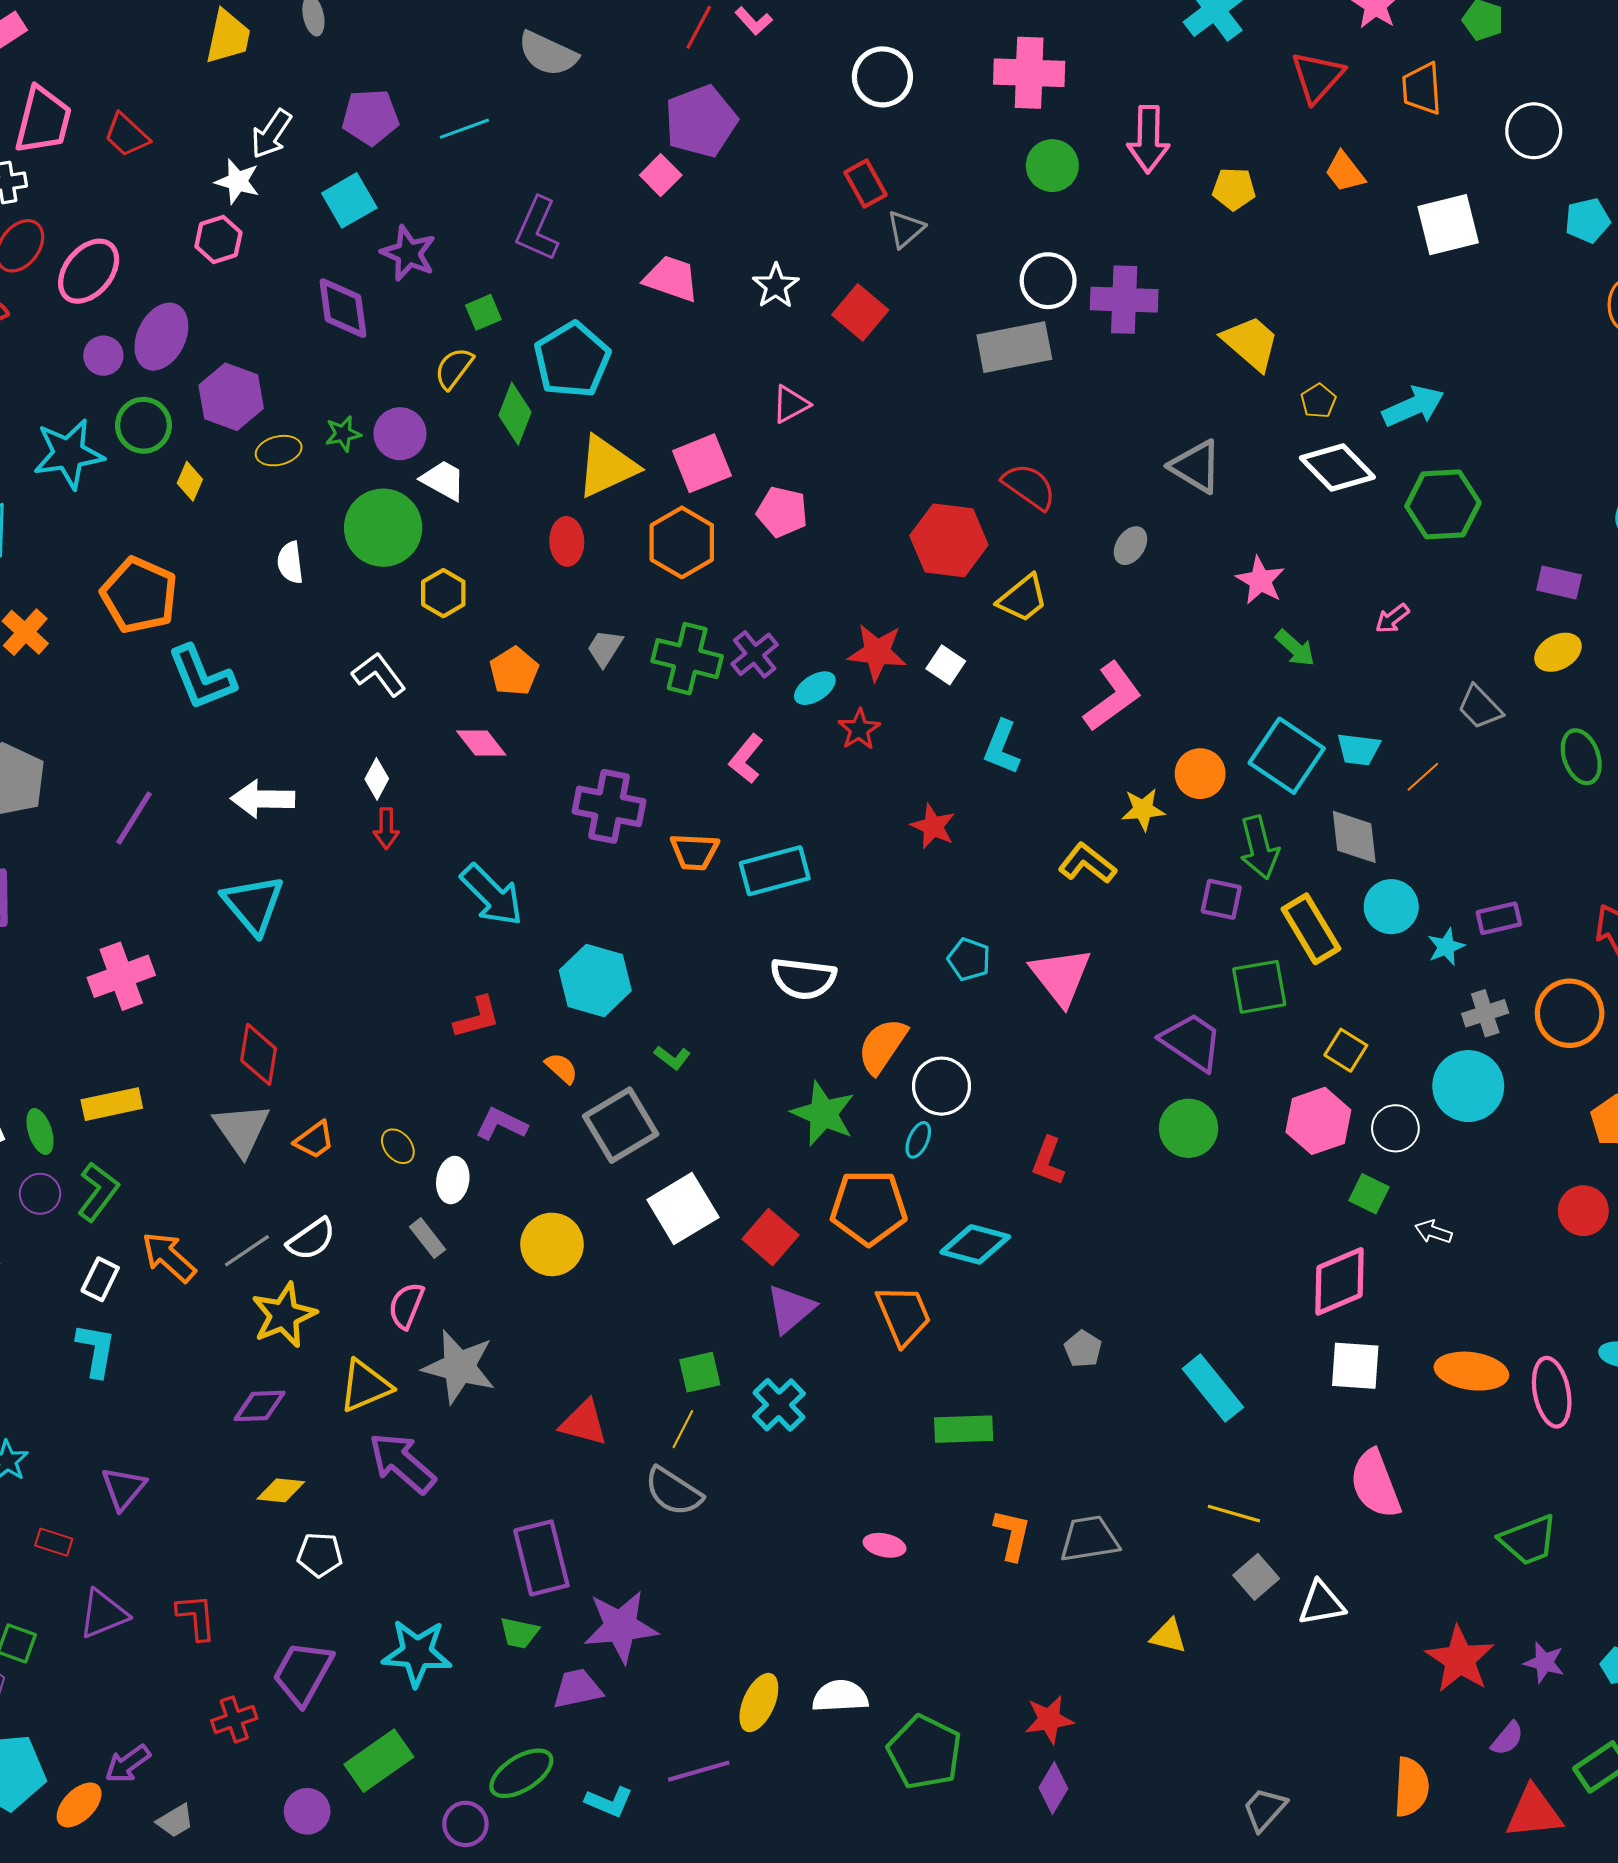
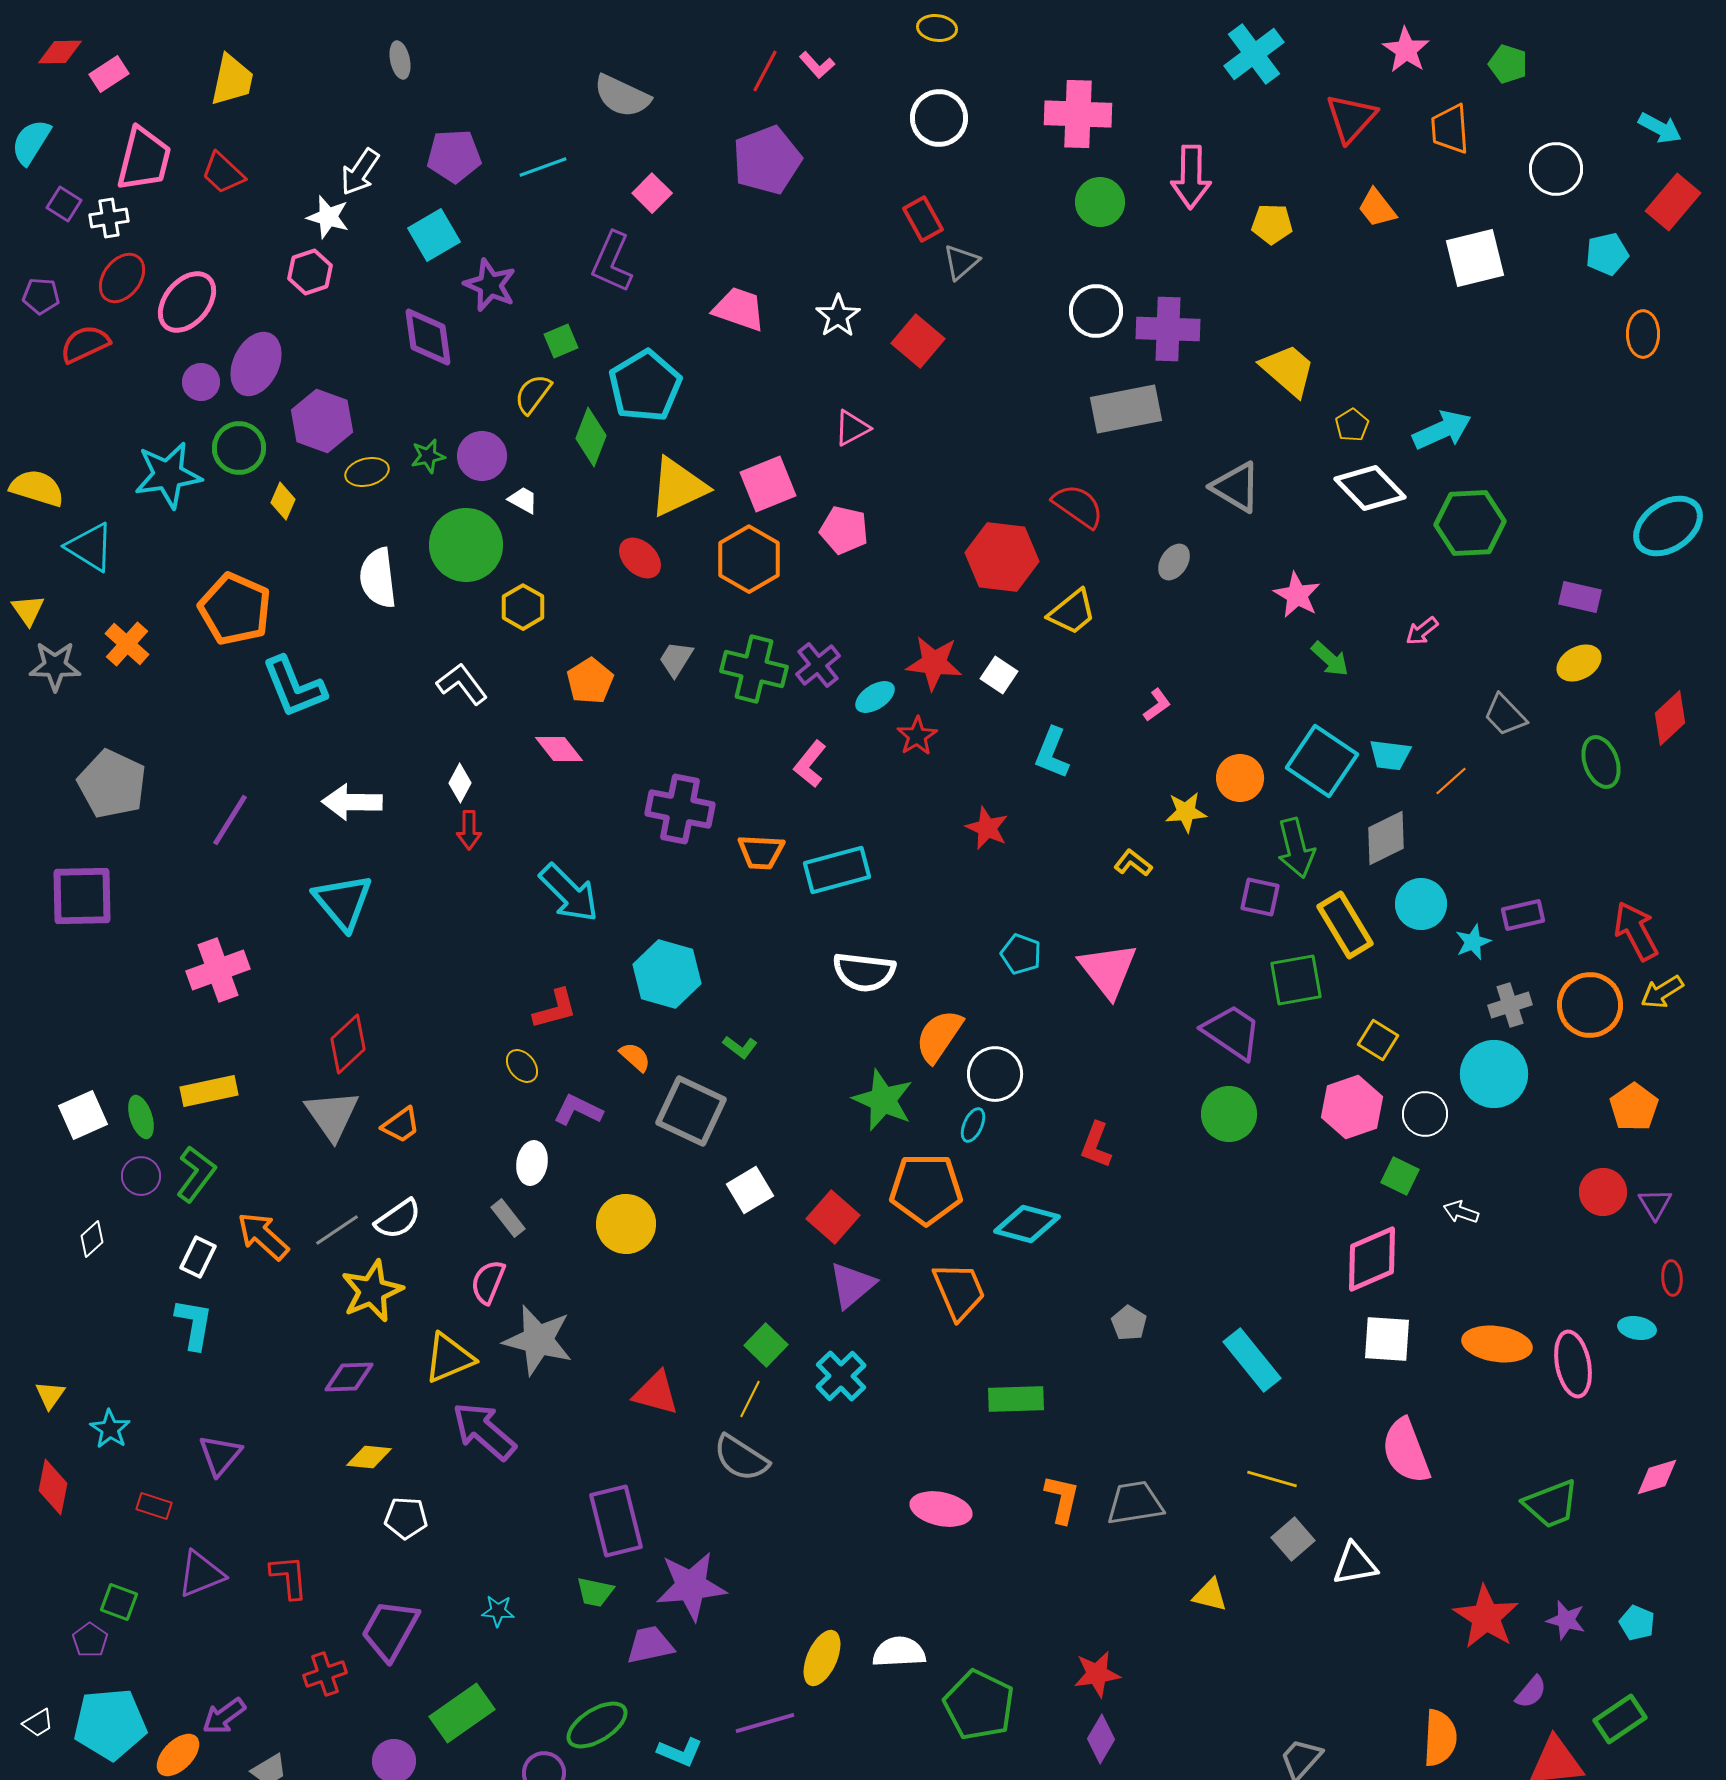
yellow trapezoid: (228, 37) -> (232, 80), moved
pink square: (661, 175) -> (652, 193), moved
gray rectangle: (1014, 347) -> (1126, 409), moved
white trapezoid: (443, 480) -> (523, 500), size x0.7
red ellipse: (567, 541) -> (640, 558), turned -45
white semicircle: (290, 563) -> (378, 578), size x1.5
pink L-shape: (1113, 697) -> (1157, 705), size x0.5
gray diamond: (1354, 837) -> (1386, 838), turned 70
yellow L-shape: (1087, 863) -> (1133, 863), size x0.7
red diamond: (259, 1054) -> (348, 1044), turned 38
gray square: (621, 1125) -> (691, 1111), turned -34
yellow ellipse: (398, 1146) -> (522, 1066), moved
white square: (683, 1209) -> (750, 1190), size x0.7
green square: (700, 1372) -> (766, 1345), turned -33
pink ellipse: (885, 1545) -> (941, 1509), size x1.5
cyan star: (417, 1653) -> (498, 1611), size x0.5

